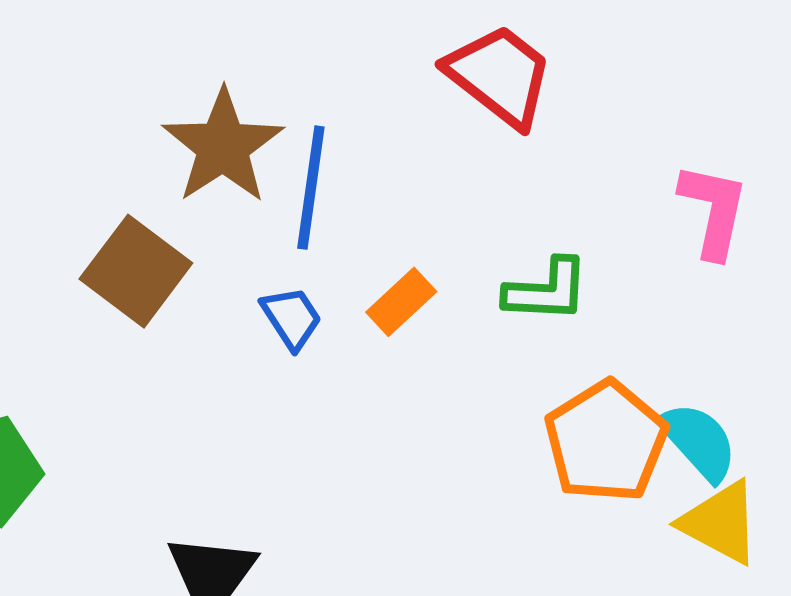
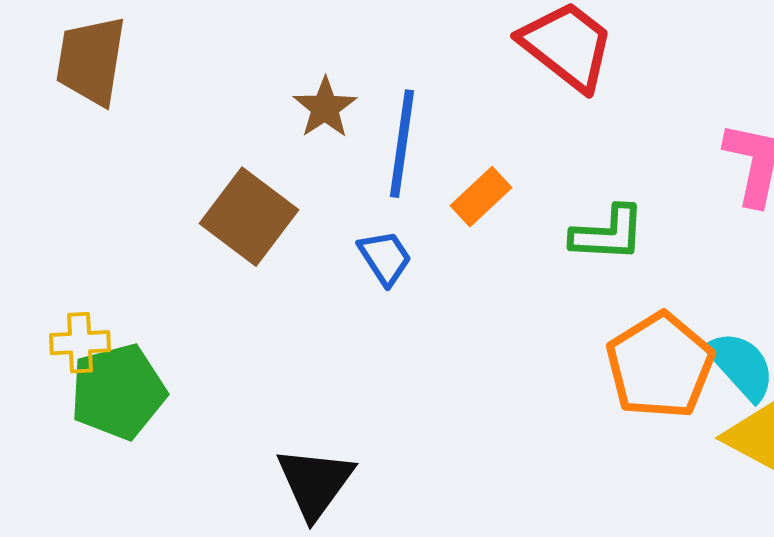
brown star: (223, 146) -> (325, 108), size x0.6
orange rectangle: (401, 302) -> (481, 197), moved

